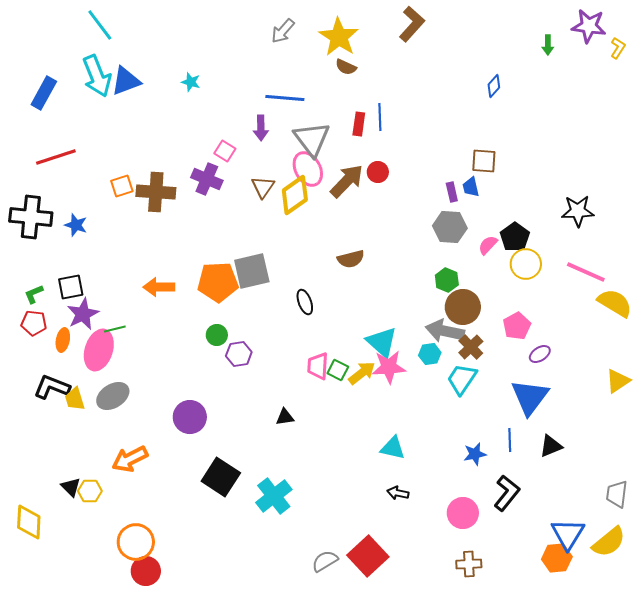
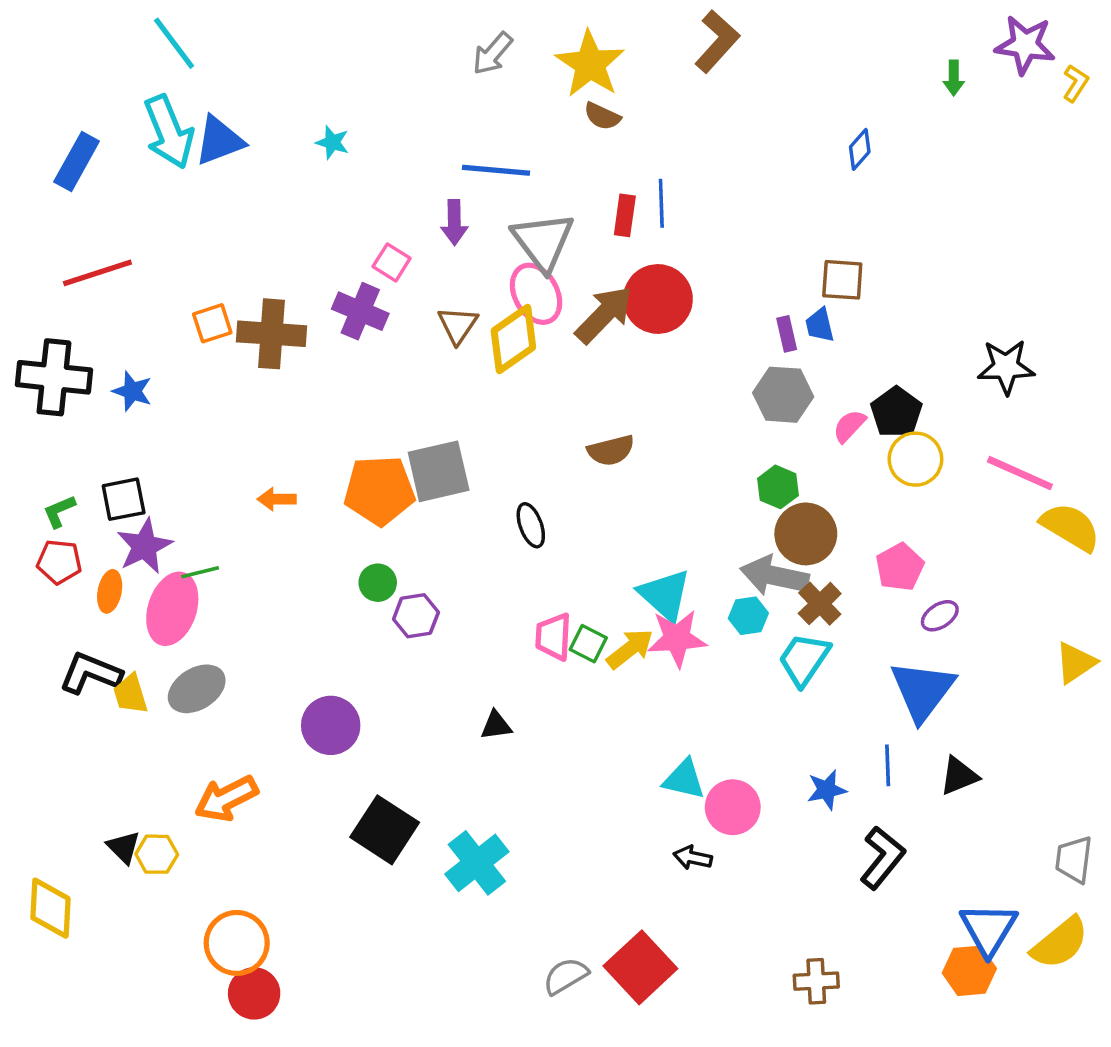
red circle: (378, 172) -> (658, 299), size x1.8
orange arrow: (159, 287) -> (277, 499), size x0.7
pink circle: (463, 513) -> (733, 807), moved

